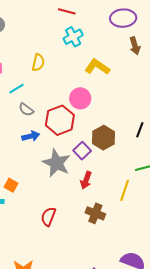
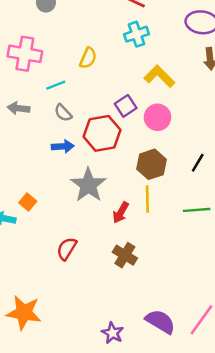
pink circle: (80, 98) -> (157, 117), moved
purple square: (82, 151) -> (126, 106), moved
yellow line: (125, 190) -> (147, 199), moved, turned -30

